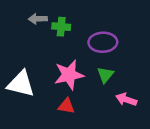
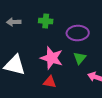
gray arrow: (38, 19) -> (14, 22), moved
pink star: (69, 75) -> (52, 58), turned 30

